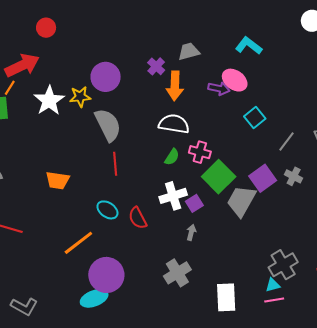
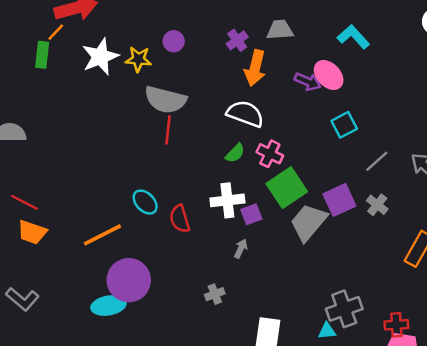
purple circle: (106, 77) -> (174, 41), size x0.6
gray semicircle: (108, 125) -> (165, 100), turned 120
red line: (115, 164) -> (168, 130), moved
orange trapezoid: (58, 180) -> (32, 232), moved
gray cross: (177, 273) -> (215, 294), size x0.6

